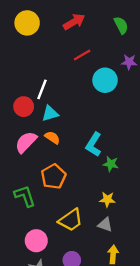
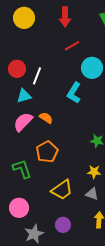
red arrow: (74, 22) -> (65, 17), turned 120
red circle: (24, 107) -> (17, 69), moved
cyan triangle: (50, 113) -> (24, 96), moved
cyan L-shape: (94, 144) -> (74, 93), moved
pink circle: (36, 241) -> (19, 208), moved

